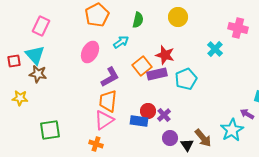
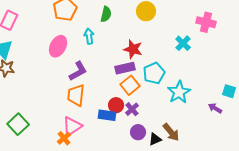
cyan arrow: (121, 42) -> (89, 36), turned -63
orange square: (142, 66) -> (130, 85), moved
pink triangle: (104, 120) -> (72, 126), moved
green square: (50, 130) -> (18, 124), turned -35
cyan star: (232, 130) -> (179, 92), moved
orange cross: (96, 144) -> (64, 138), turned 32
black triangle: (187, 145) -> (155, 139), turned 40

